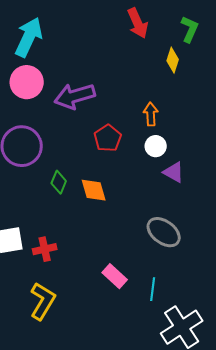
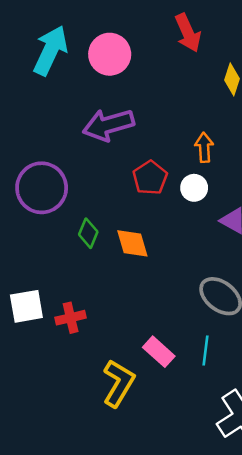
pink circle: (27, 82) -> (110, 54), moved
white circle: (156, 146) -> (194, 188), moved
cyan line: (153, 289) -> (205, 350), moved
yellow L-shape: (43, 301) -> (118, 383), moved

